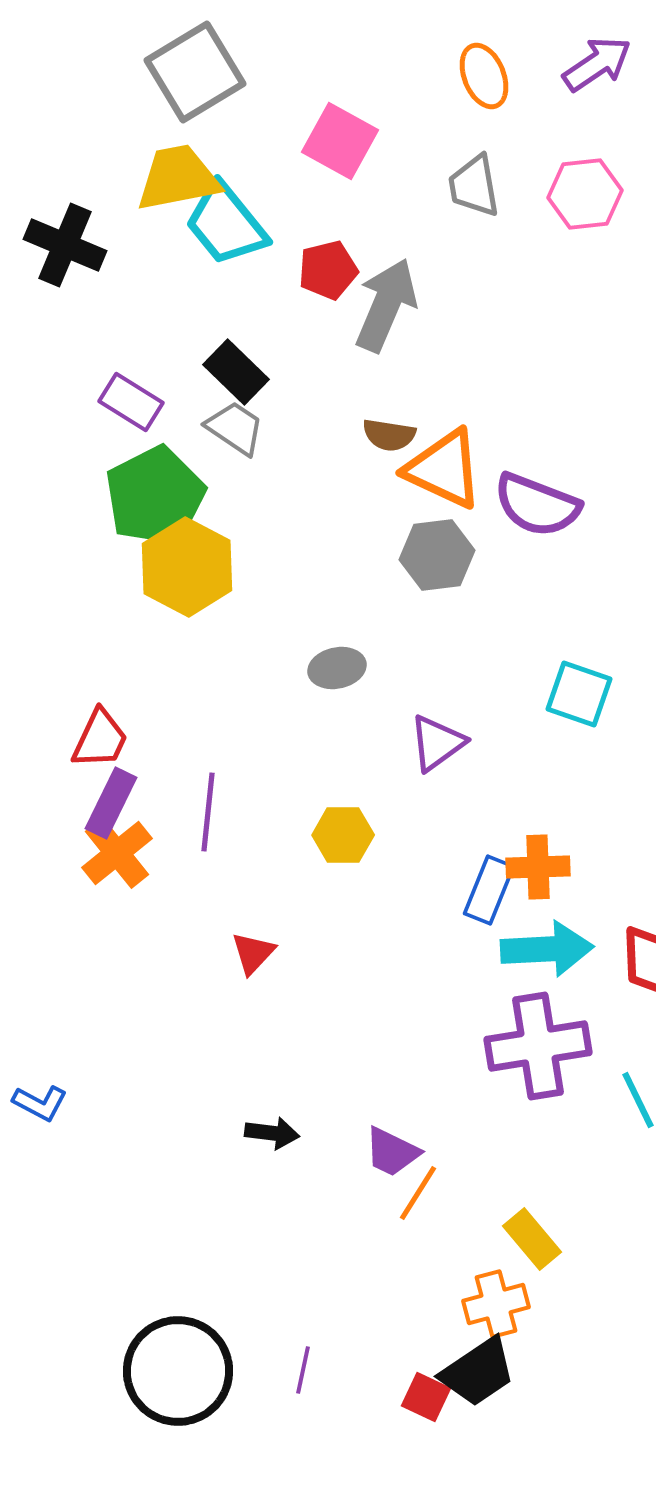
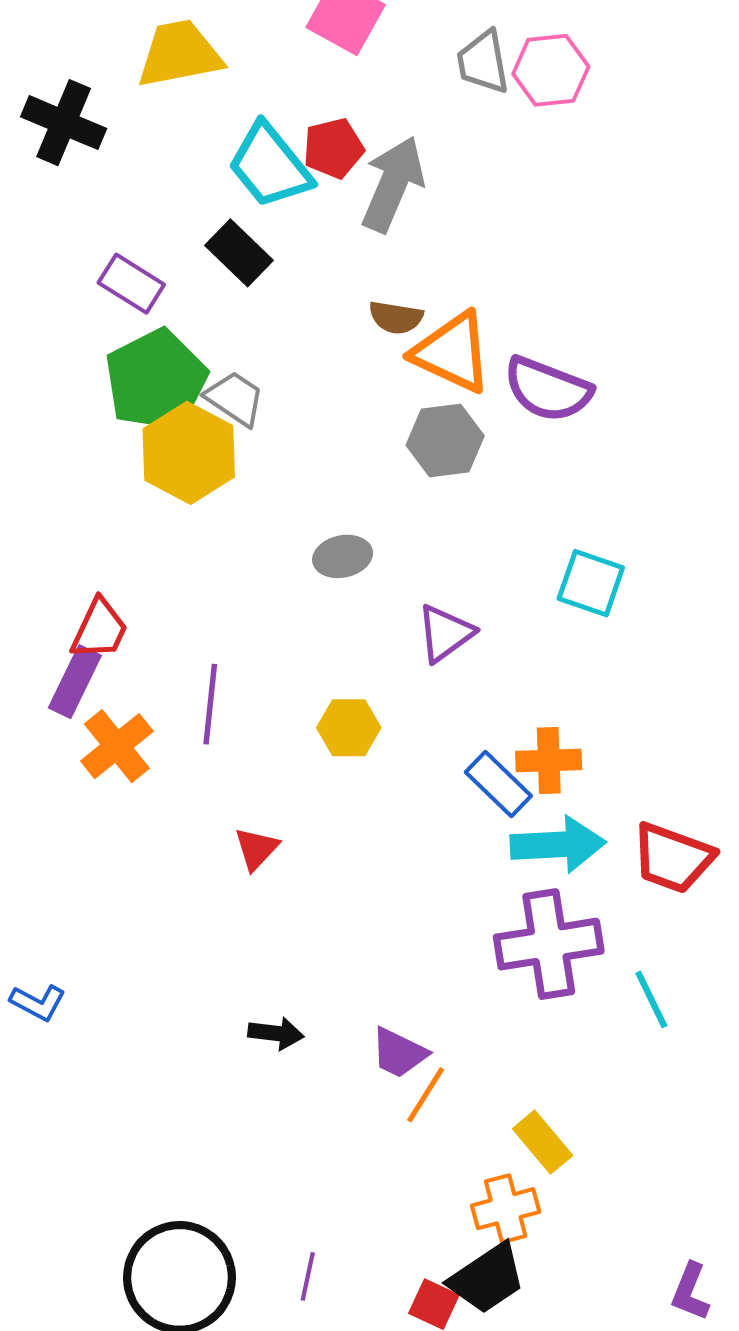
pink hexagon: (585, 194) -> (551, 70), moved
cyan trapezoid: (226, 224) -> (270, 166), moved
gray trapezoid: (235, 428) -> (235, 398), moved
purple rectangle: (111, 803) -> (75, 682), moved
blue rectangle: (489, 890) -> (498, 784), turned -68

